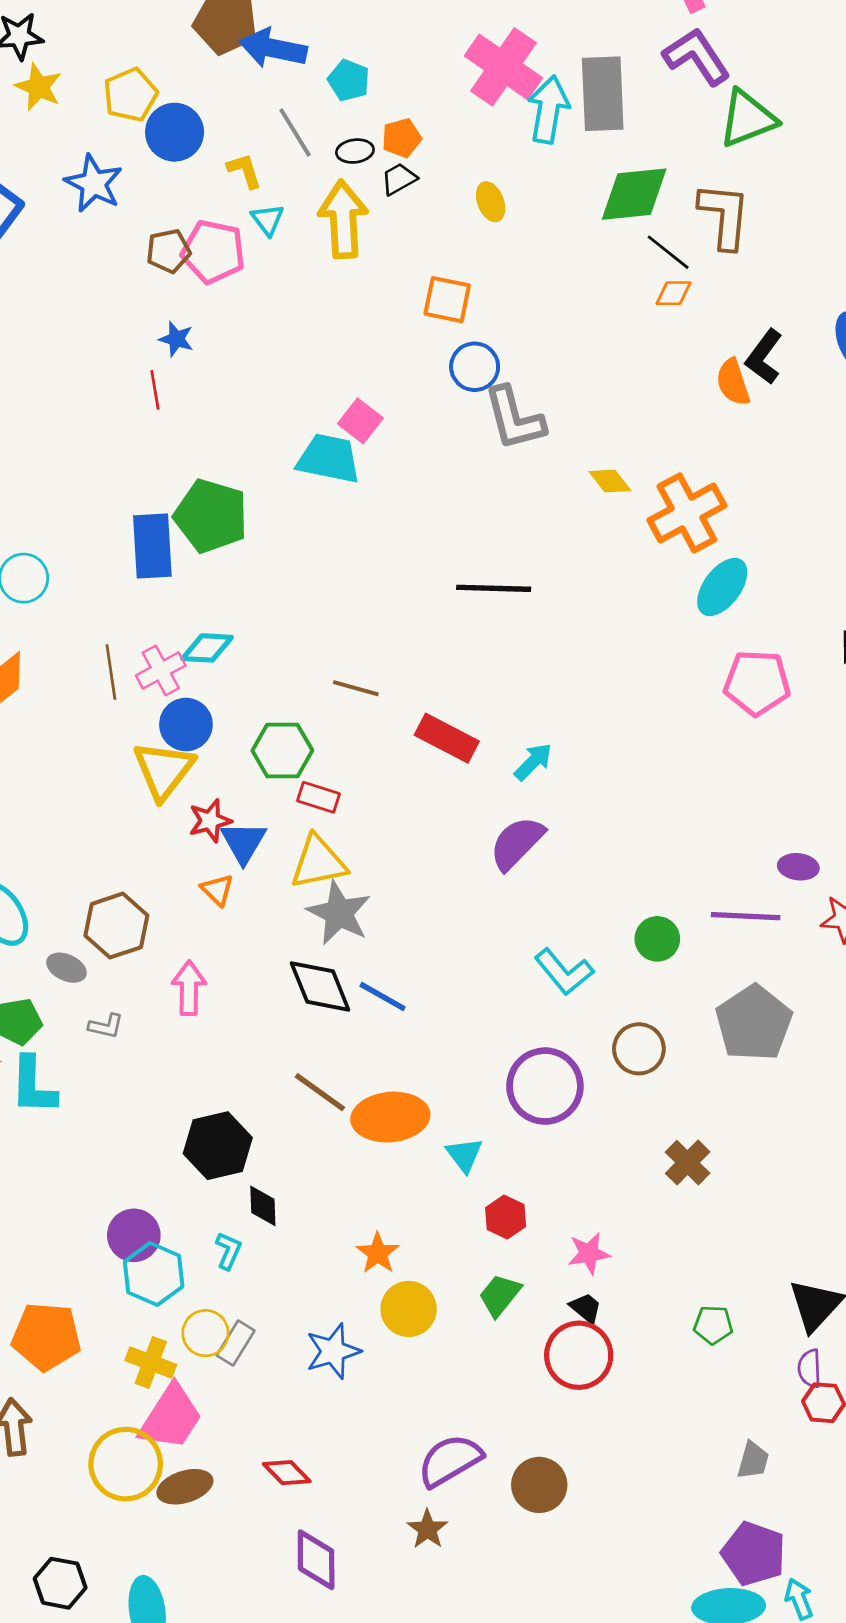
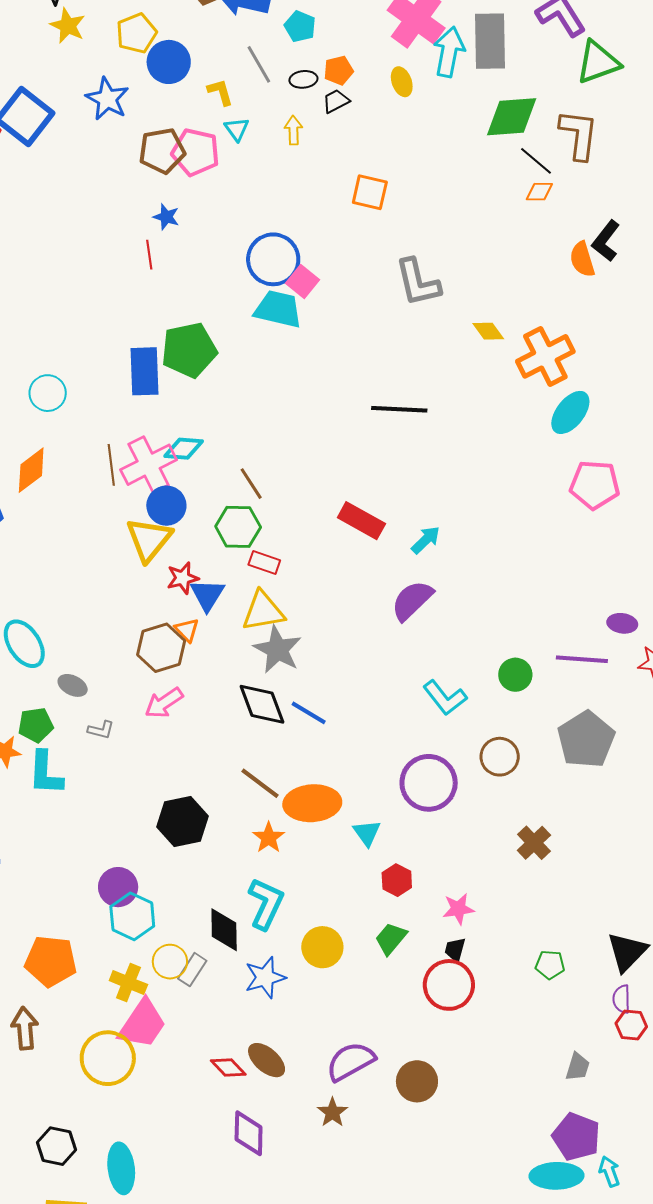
yellow ellipse: (491, 202) -> (402, 82), moved
yellow arrow: (343, 219) -> (293, 130), size x0.5
brown pentagon: (168, 251) -> (162, 151), size x1.4
blue circle: (475, 367) -> (273, 259), moved, size x1.4
green pentagon: (211, 516) -> (189, 350), turned -30
pink cross: (161, 670) -> (149, 465), size x1.5
brown line: (356, 688) -> (251, 484), moved, turned 40
brown hexagon: (116, 926) -> (161, 648), moved
pink arrow: (189, 988) -> (164, 703), turned -126
black diamond: (263, 1206) -> (224, 930), moved, size x1.4
cyan L-shape: (228, 1251) -> (266, 904), moved, size x1.8
orange star: (378, 1253) -> (269, 838), moved
black trapezoid: (586, 1308) -> (455, 950), turned -116
brown ellipse: (185, 1487) -> (267, 1060), moved, turned 57

